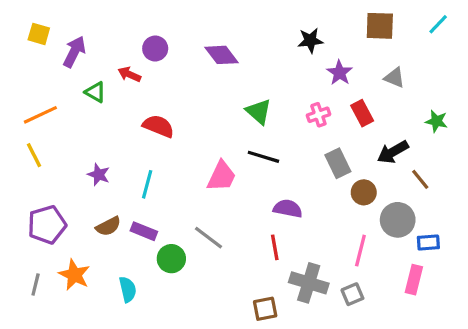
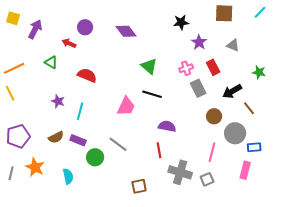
green triangle: (95, 92) -> (51, 62), moved
gray rectangle: (338, 163) -> (198, 88), moved
purple star: (99, 175) -> (58, 101), moved
brown square: (265, 309) -> (139, 186), moved

